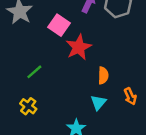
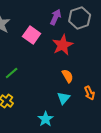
red star: (79, 47) -> (63, 45), moved
orange semicircle: (103, 75) -> (68, 76), turned -32

